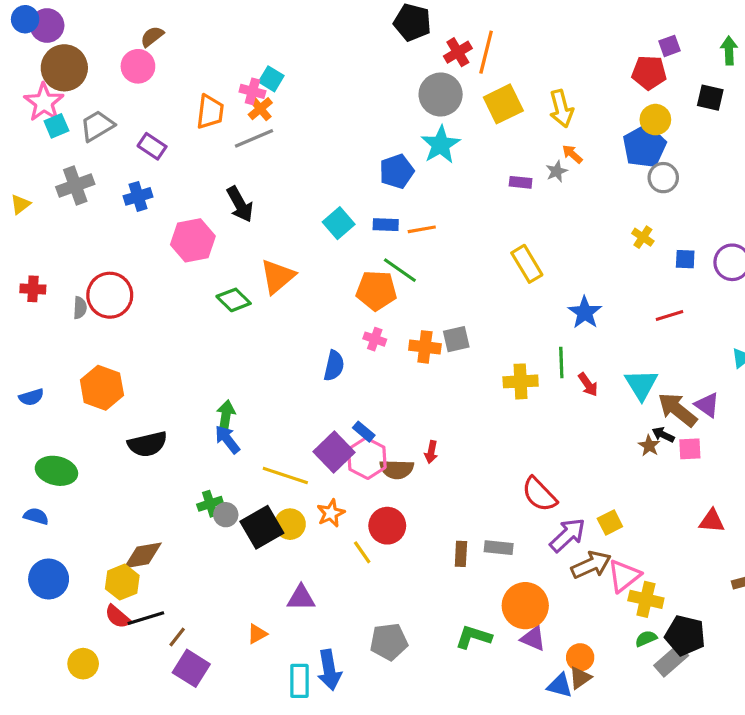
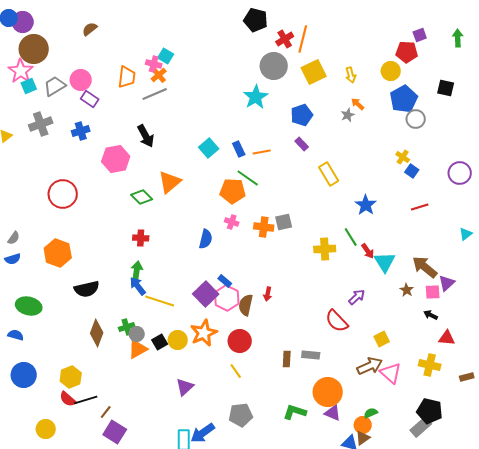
pink circle: (138, 66) -> (81, 80), moved
black square: (710, 98) -> (446, 88), moved
yellow arrow: (561, 109) -> (351, 75), size x0.7
yellow circle: (655, 120) -> (391, 71), moved
cyan star: (441, 145) -> (256, 97), moved
blue pentagon: (397, 171) -> (302, 115), moved
purple rectangle: (521, 182) -> (302, 144), moved, turned 40
blue rectangle: (386, 225) -> (239, 149), turned 63
blue square: (685, 259) -> (412, 171), moved, turned 32
red cross: (33, 289) -> (141, 238), moved
gray semicircle: (80, 308) -> (14, 238), moved, turned 32
green line: (561, 363) -> (351, 237), turned -30
cyan triangle: (641, 385) -> (385, 262), moved
purple triangle: (707, 405) -> (447, 283), moved, turned 42
black arrow: (663, 435) -> (431, 315), moved
brown semicircle: (397, 469) -> (246, 305), turned 100
yellow line: (285, 476) -> (160, 301), moved
orange star: (331, 513) -> (204, 333), size x1.5
black square: (262, 527) -> (160, 342), size x0.6
purple arrow: (568, 535) -> (357, 297), moved, size x0.7
yellow line: (362, 552) -> (236, 371), moved
brown diamond: (143, 555) -> (97, 333), moved, turned -60
pink triangle: (624, 576) -> (391, 373), turned -40
purple triangle: (301, 598) -> (185, 387), turned -42
yellow cross: (646, 599) -> (430, 365), moved
orange triangle: (257, 634) -> (138, 349), moved, size x1.5
green semicircle: (646, 639) -> (371, 413), moved
blue arrow: (329, 670) -> (203, 433), turned 65

